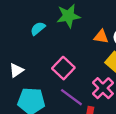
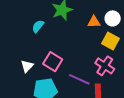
pink square: (63, 68) -> (53, 62), moved

